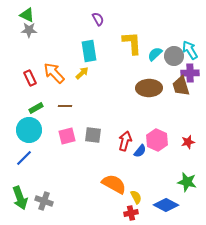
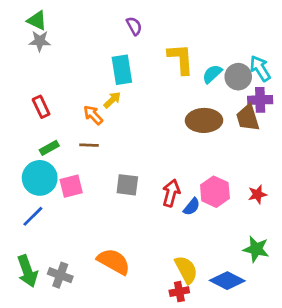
orange arrow: (54, 73) -> (93, 115), moved, size x0.7
pink square: (67, 136) -> (71, 186), moved
orange semicircle: (114, 184) -> (114, 261), moved
yellow semicircle: (136, 197) -> (186, 270), size x1.5

